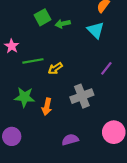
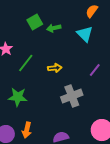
green line: (33, 61) -> (26, 63), turned -42
yellow arrow: (55, 68) -> (55, 68), moved, turned -152
orange arrow: (47, 107) -> (27, 130), moved

